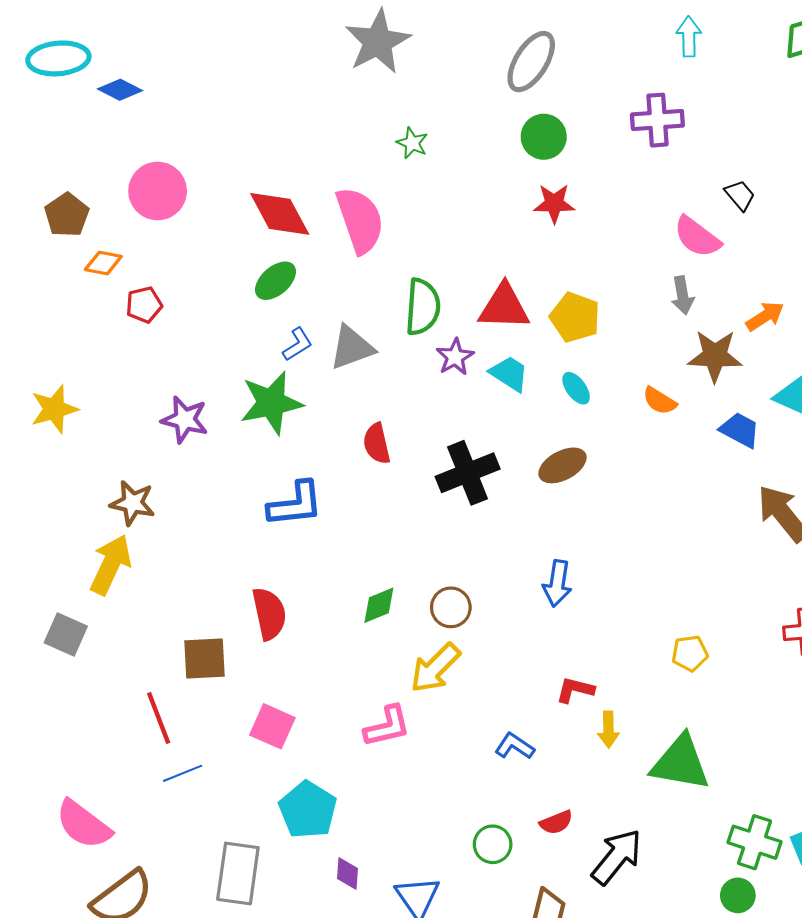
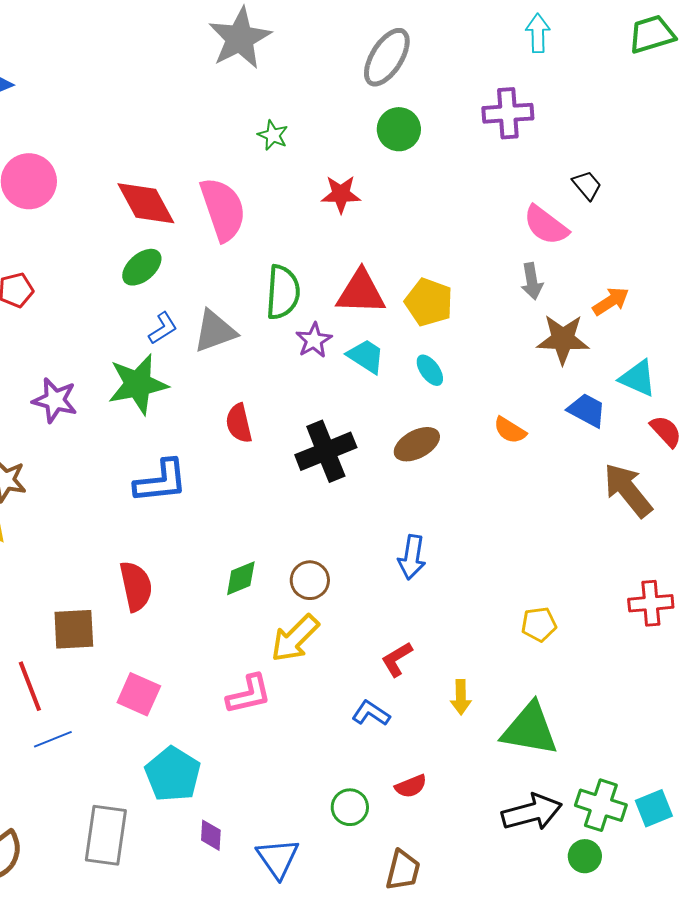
red star: (554, 204) -> (341, 194), moved
orange semicircle: (660, 401) -> (510, 430), moved
red L-shape: (575, 690) -> (397, 659), moved, turned -45
black arrow: (617, 857) -> (532, 812), moved, turned 36

